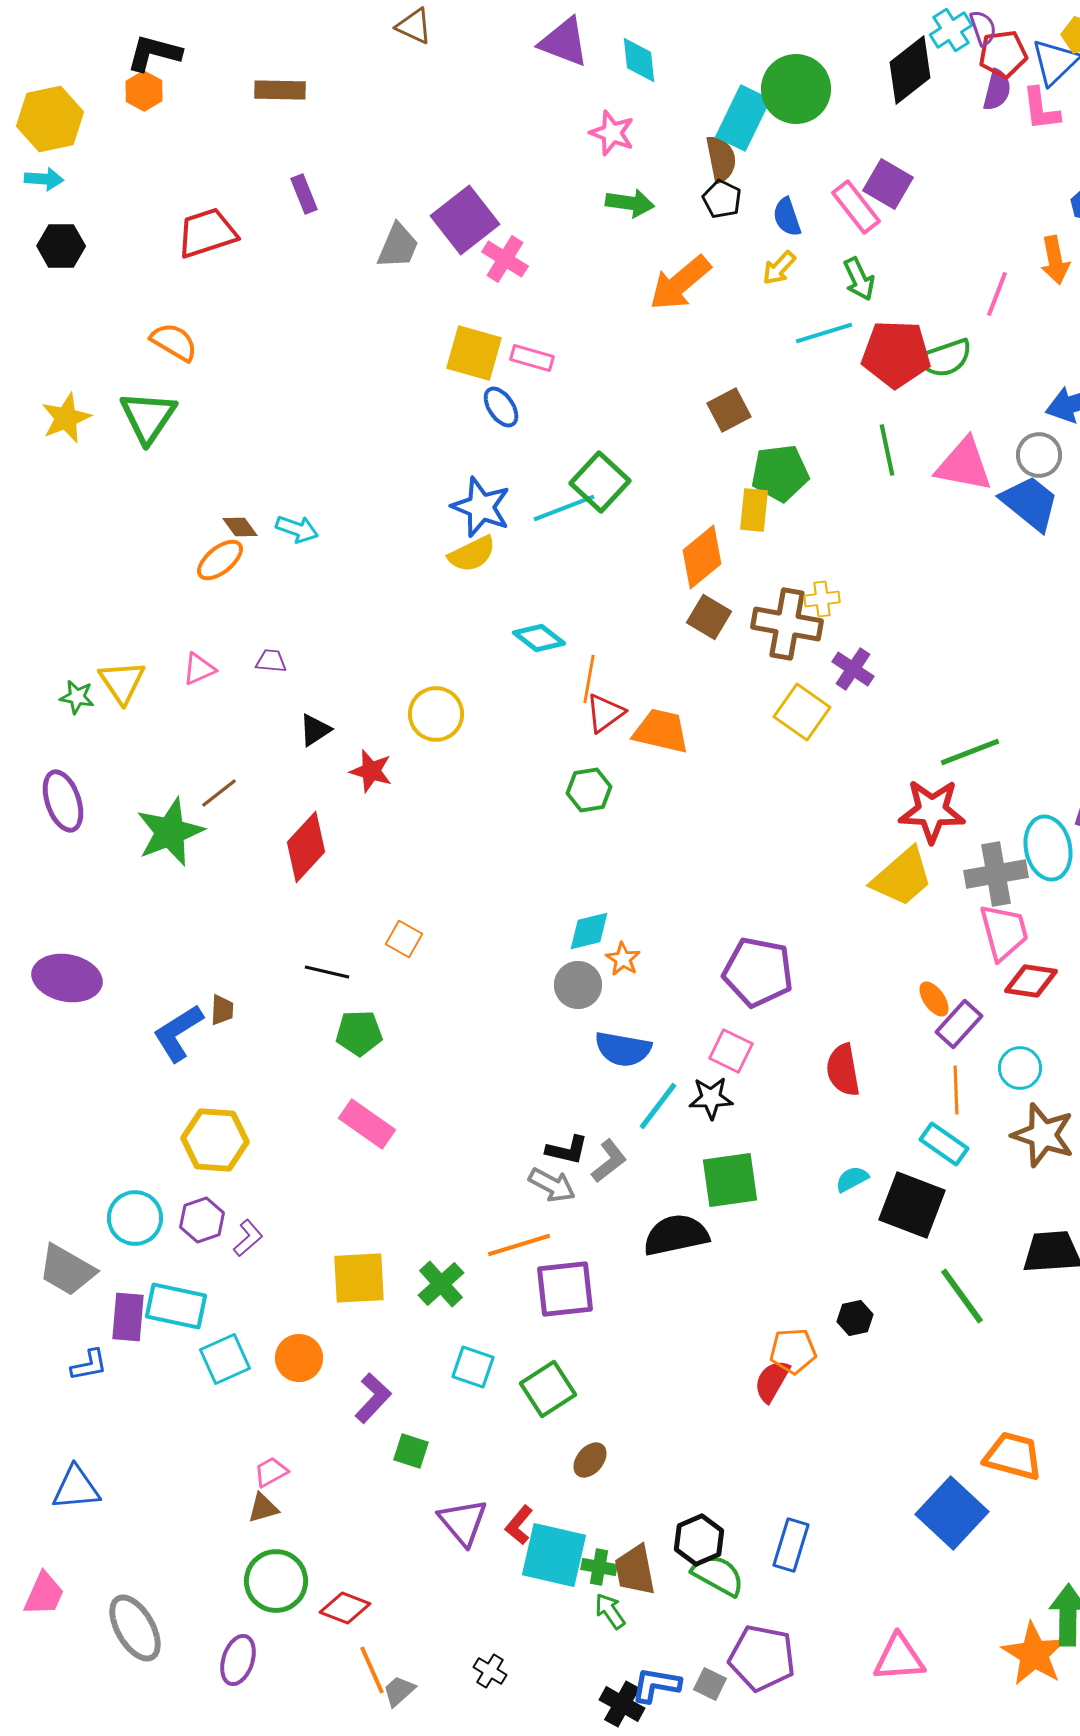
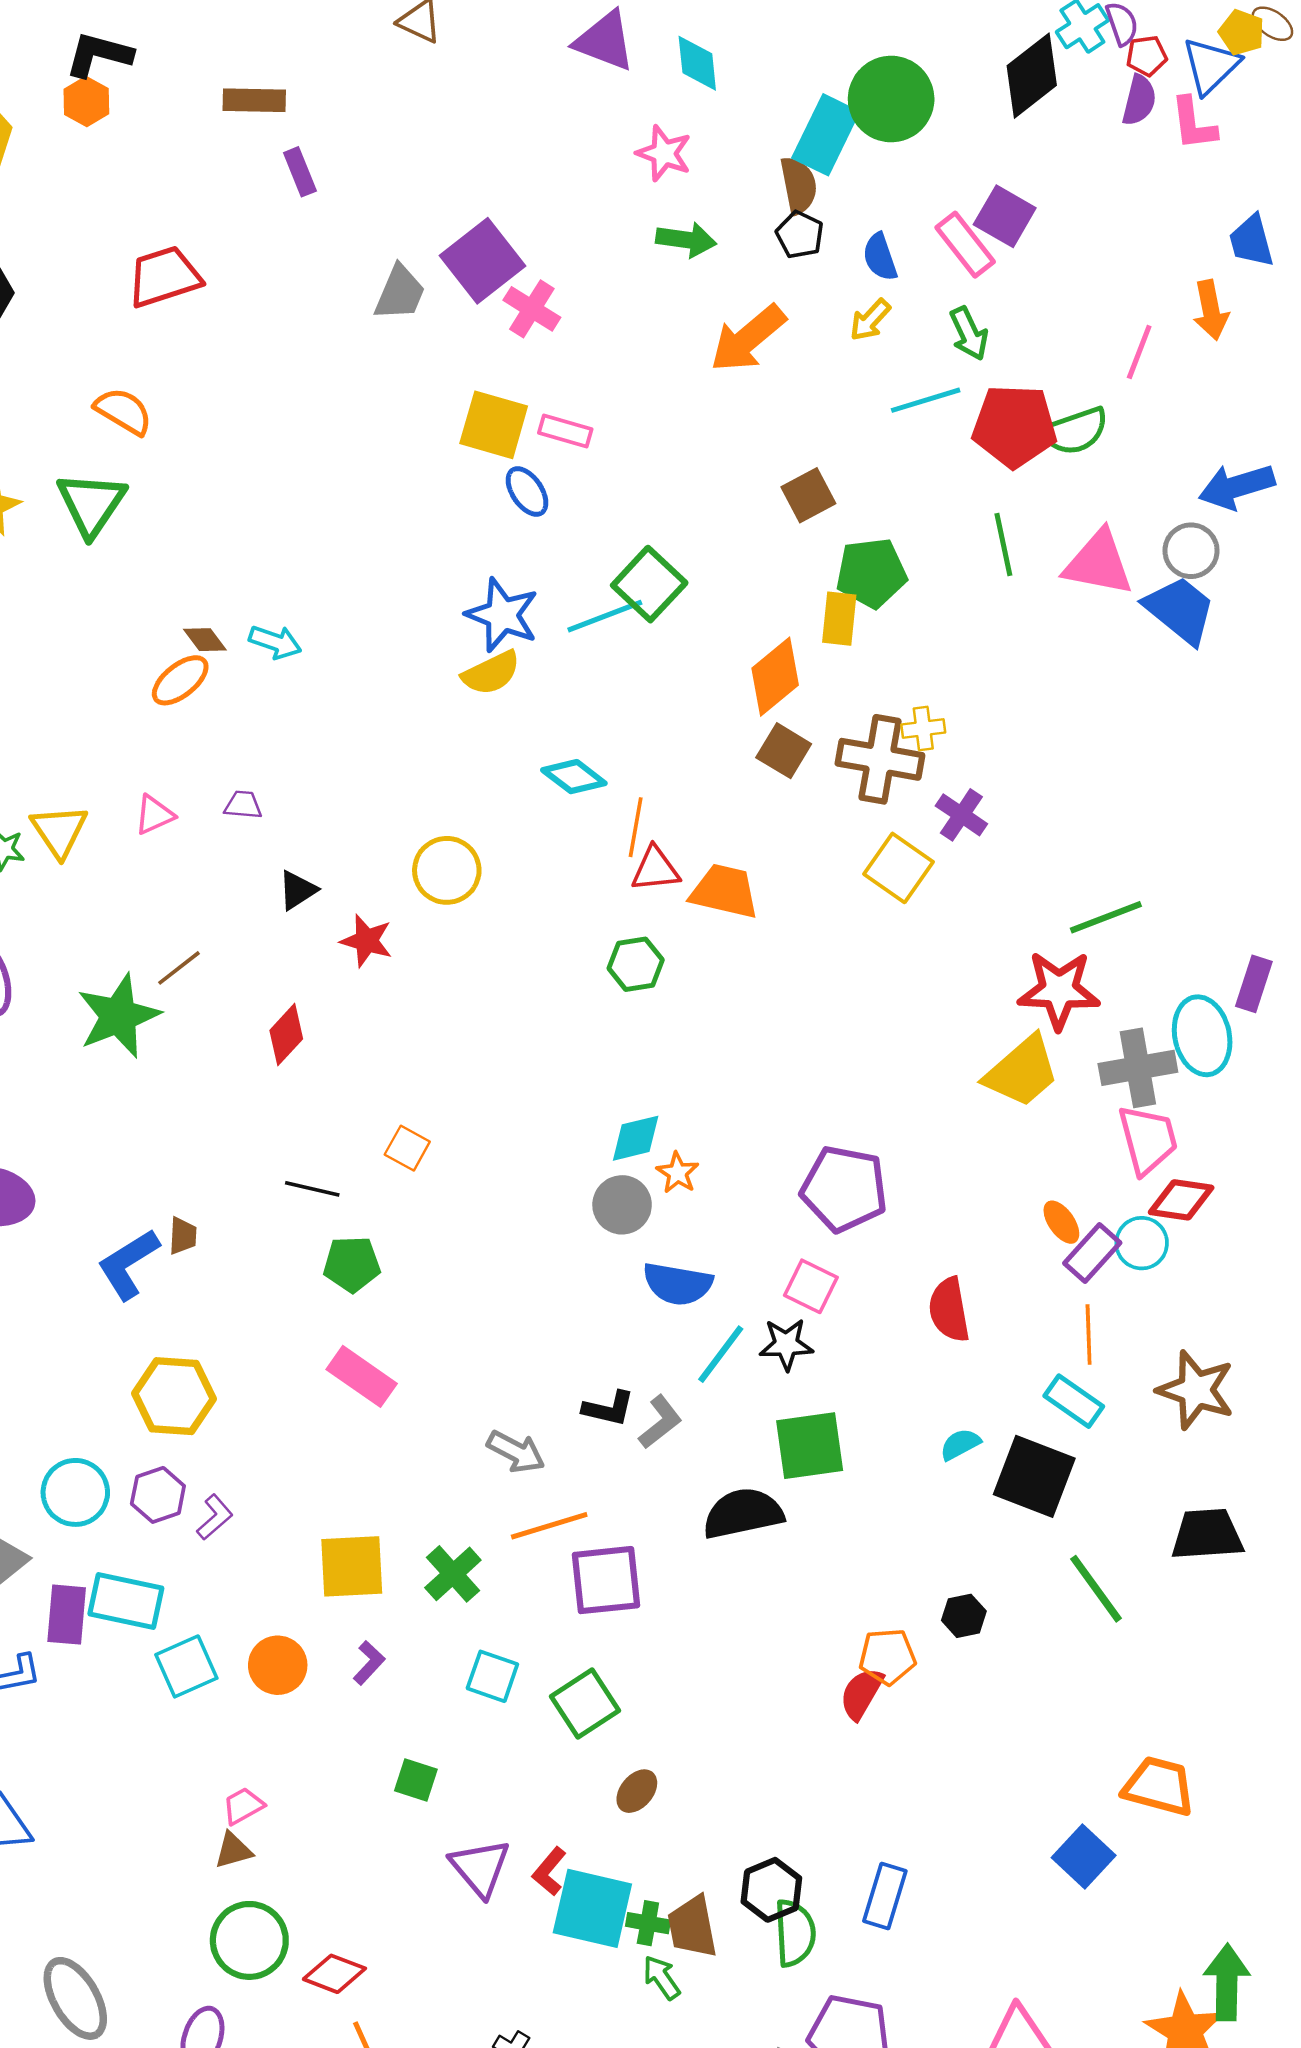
red pentagon: (1003, 54) -> (1147, 56), size x0.7
purple rectangle: (304, 194) -> (300, 172), moved
red triangle: (605, 713) -> (655, 869), turned 30
red diamond: (306, 847) -> (286, 1035), size x0.7
cyan circle: (1020, 1068) -> (1142, 1243), moved
gray arrow: (552, 1185) -> (516, 1452), moved
purple L-shape: (373, 1398) -> (369, 1663), moved, size x0.7
blue square: (952, 1513) -> (1084, 1857), size x0.7
green semicircle: (718, 1575) -> (795, 1933), turned 58

